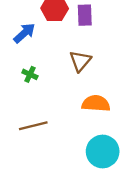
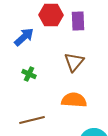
orange semicircle: (96, 103) -> (74, 100), moved

